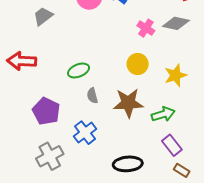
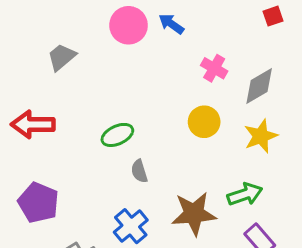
gray diamond: (176, 23) -> (259, 86), moved, turned -40
brown star: (128, 103) -> (194, 214), moved
purple pentagon: (46, 111) -> (38, 203), moved

